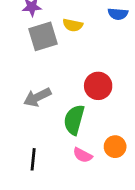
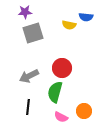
yellow semicircle: (73, 25) -> (69, 25), moved
red circle: (98, 86) -> (62, 68), moved
black line: (33, 159) -> (28, 107), moved

